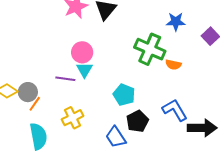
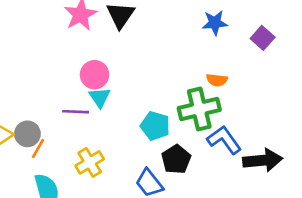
green cross: (150, 49) -> (199, 109), moved, turned -32

